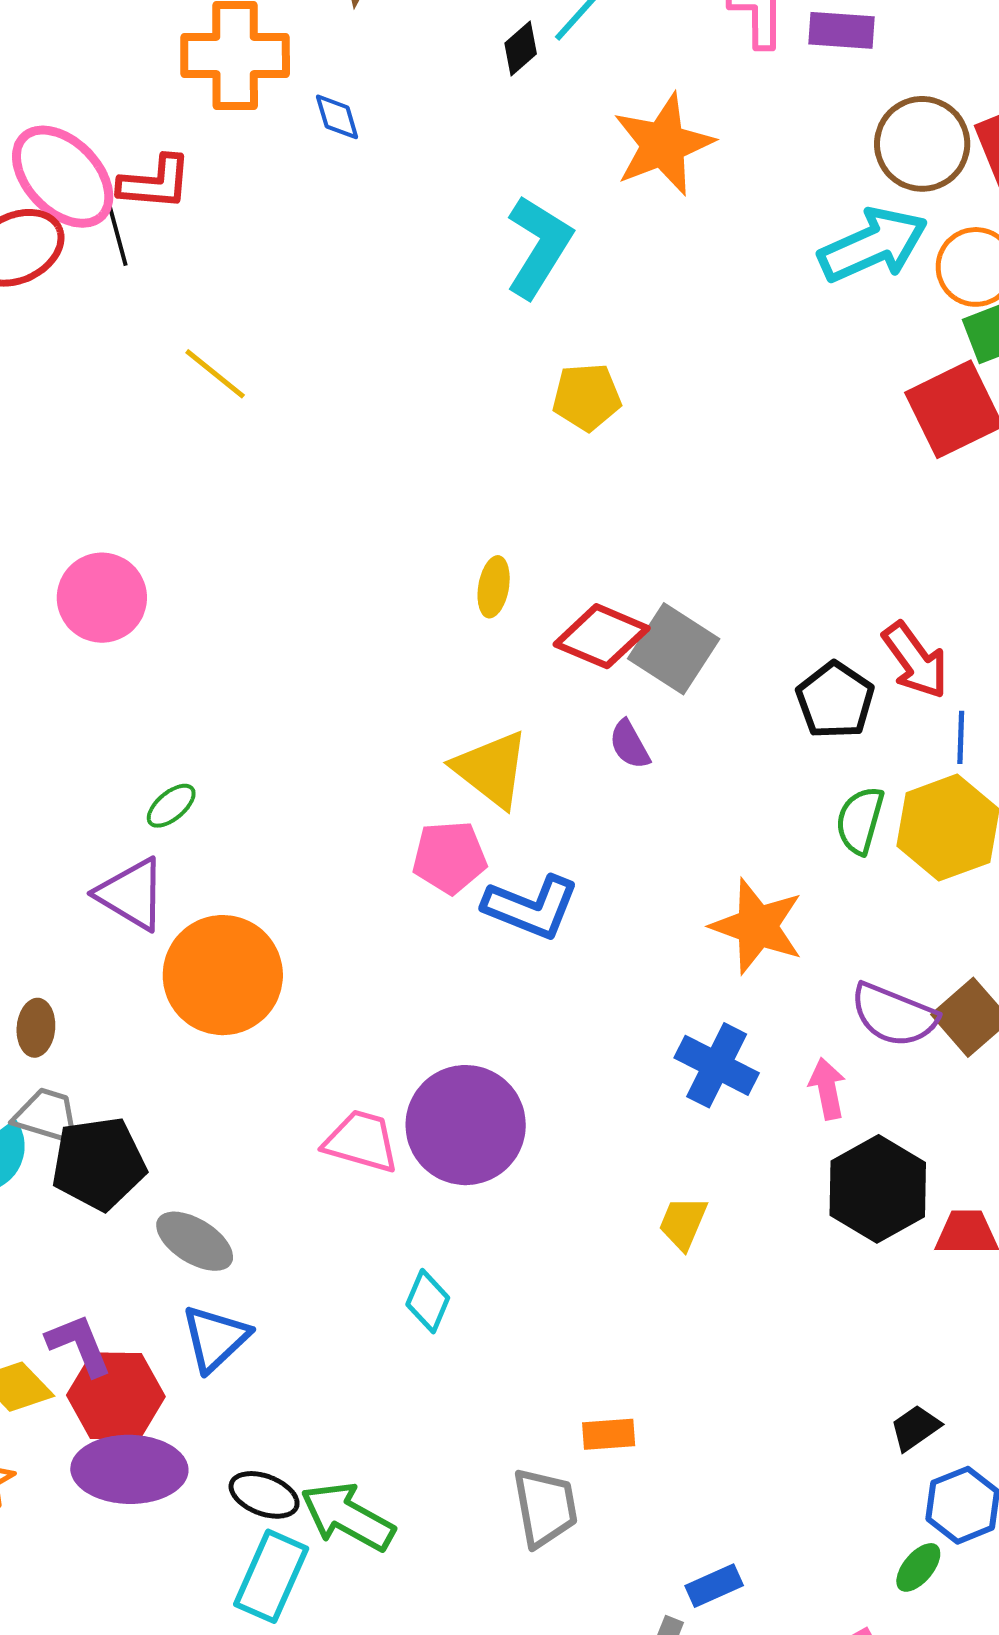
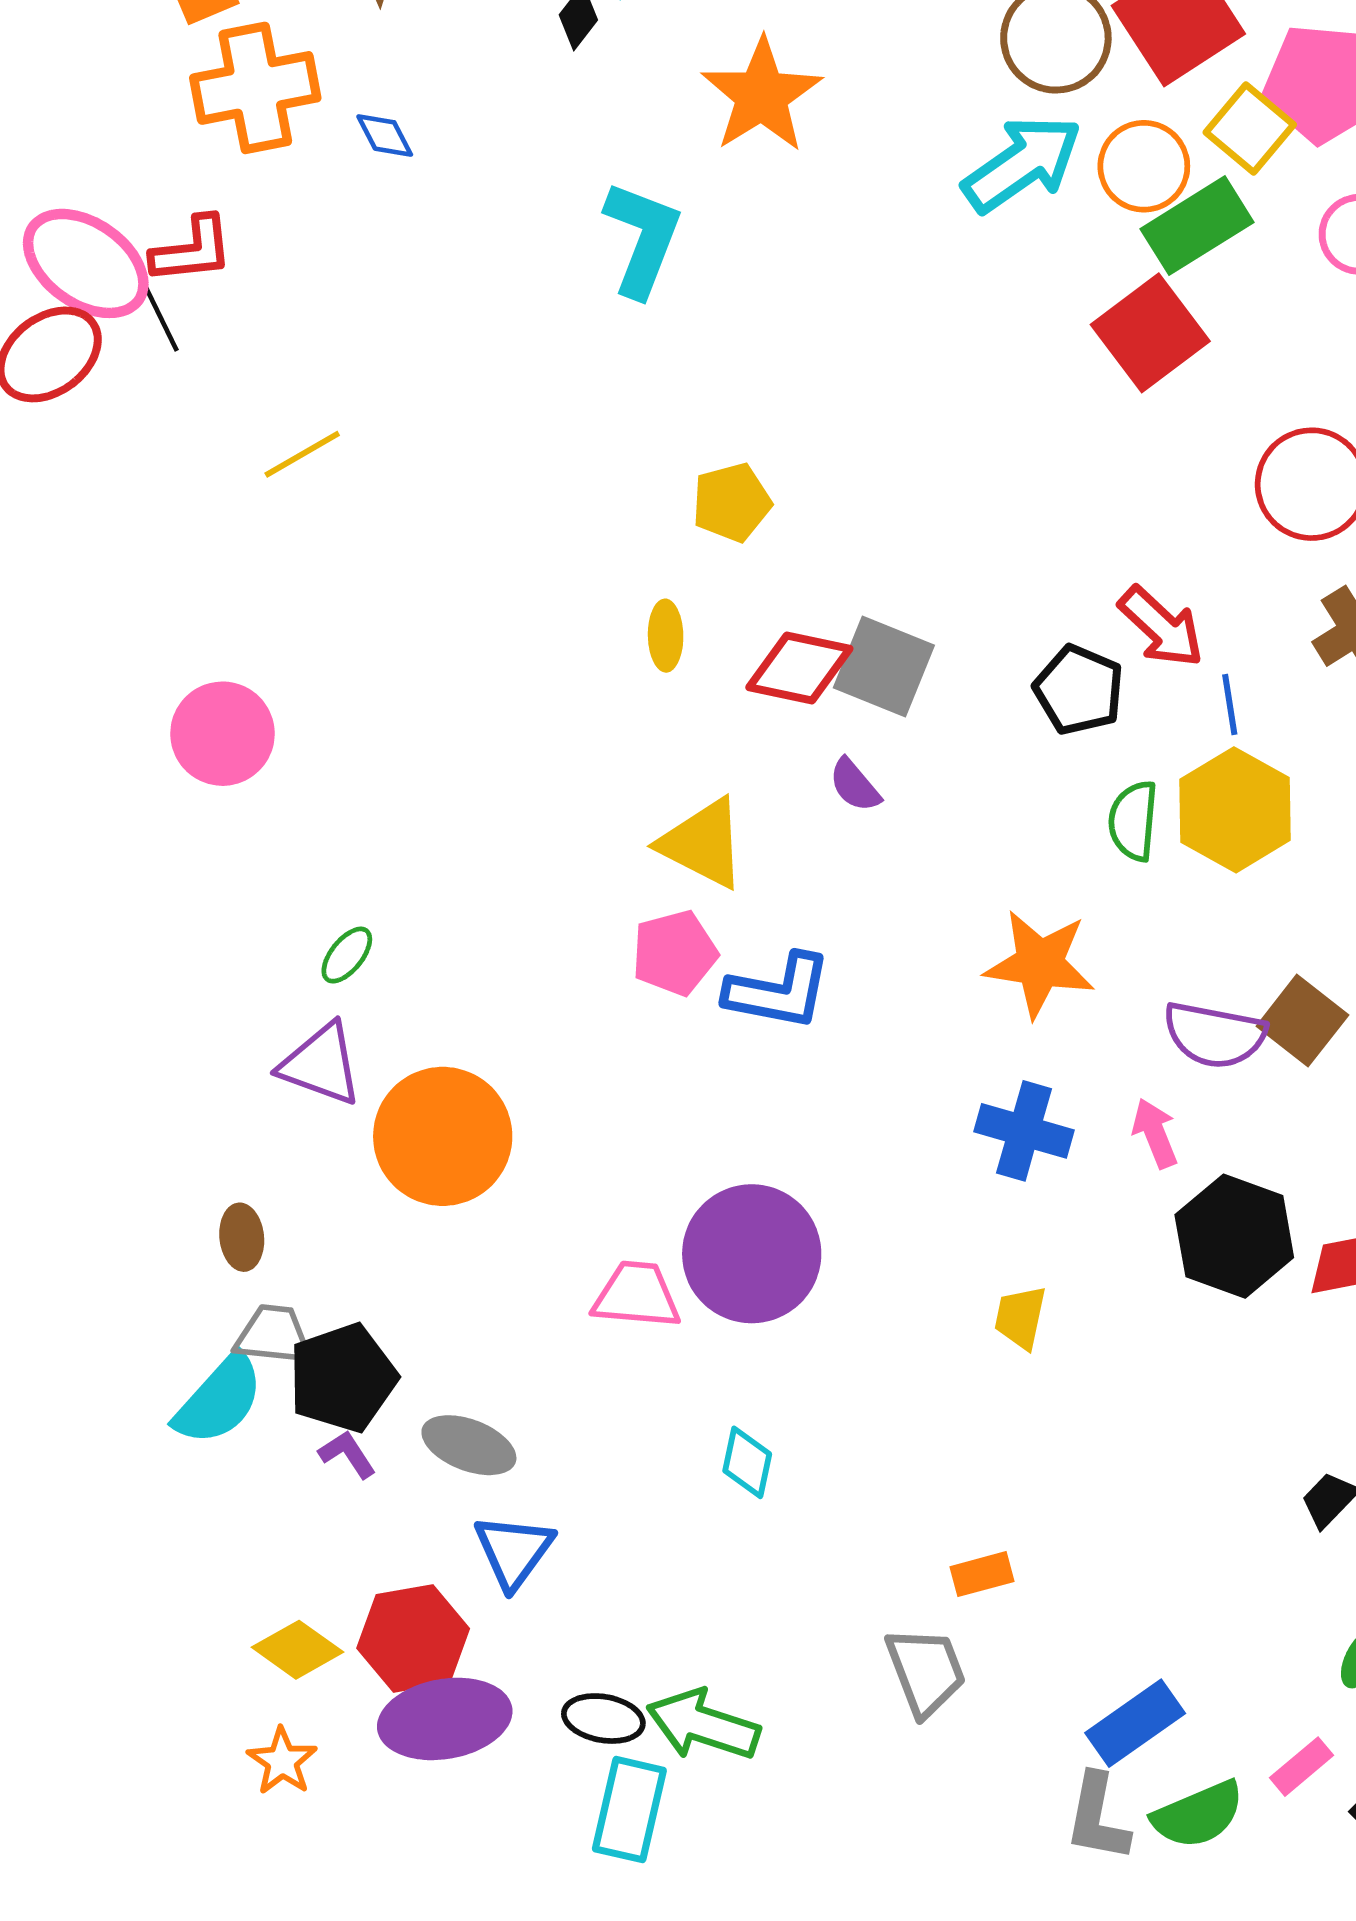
yellow line: (215, 374) -> (302, 454), turned -58
yellow pentagon: (587, 397) -> (732, 502), moved
purple L-shape: (79, 1345) -> (347, 1454), moved, size x0.7
blue rectangle: (714, 1586) -> (1135, 1723), size x1.5

